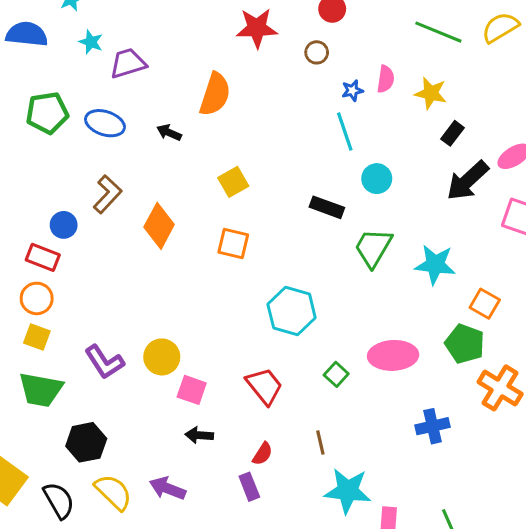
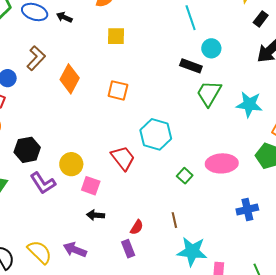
black arrow: (169, 133) -> (64, 17), moved
yellow square: (233, 182) -> (116, 36), moved, turned 30
black rectangle: (327, 207) -> (191, 66), moved
purple L-shape: (104, 362) -> (43, 183), moved
red trapezoid: (264, 386) -> (123, 158), moved
black hexagon: (86, 442) -> (27, 150), moved

